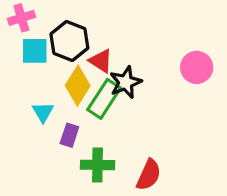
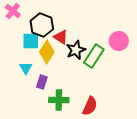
pink cross: (21, 18) -> (13, 11), turned -35
cyan square: (35, 51) -> (31, 41), moved
green rectangle: (104, 99) -> (94, 56), moved

